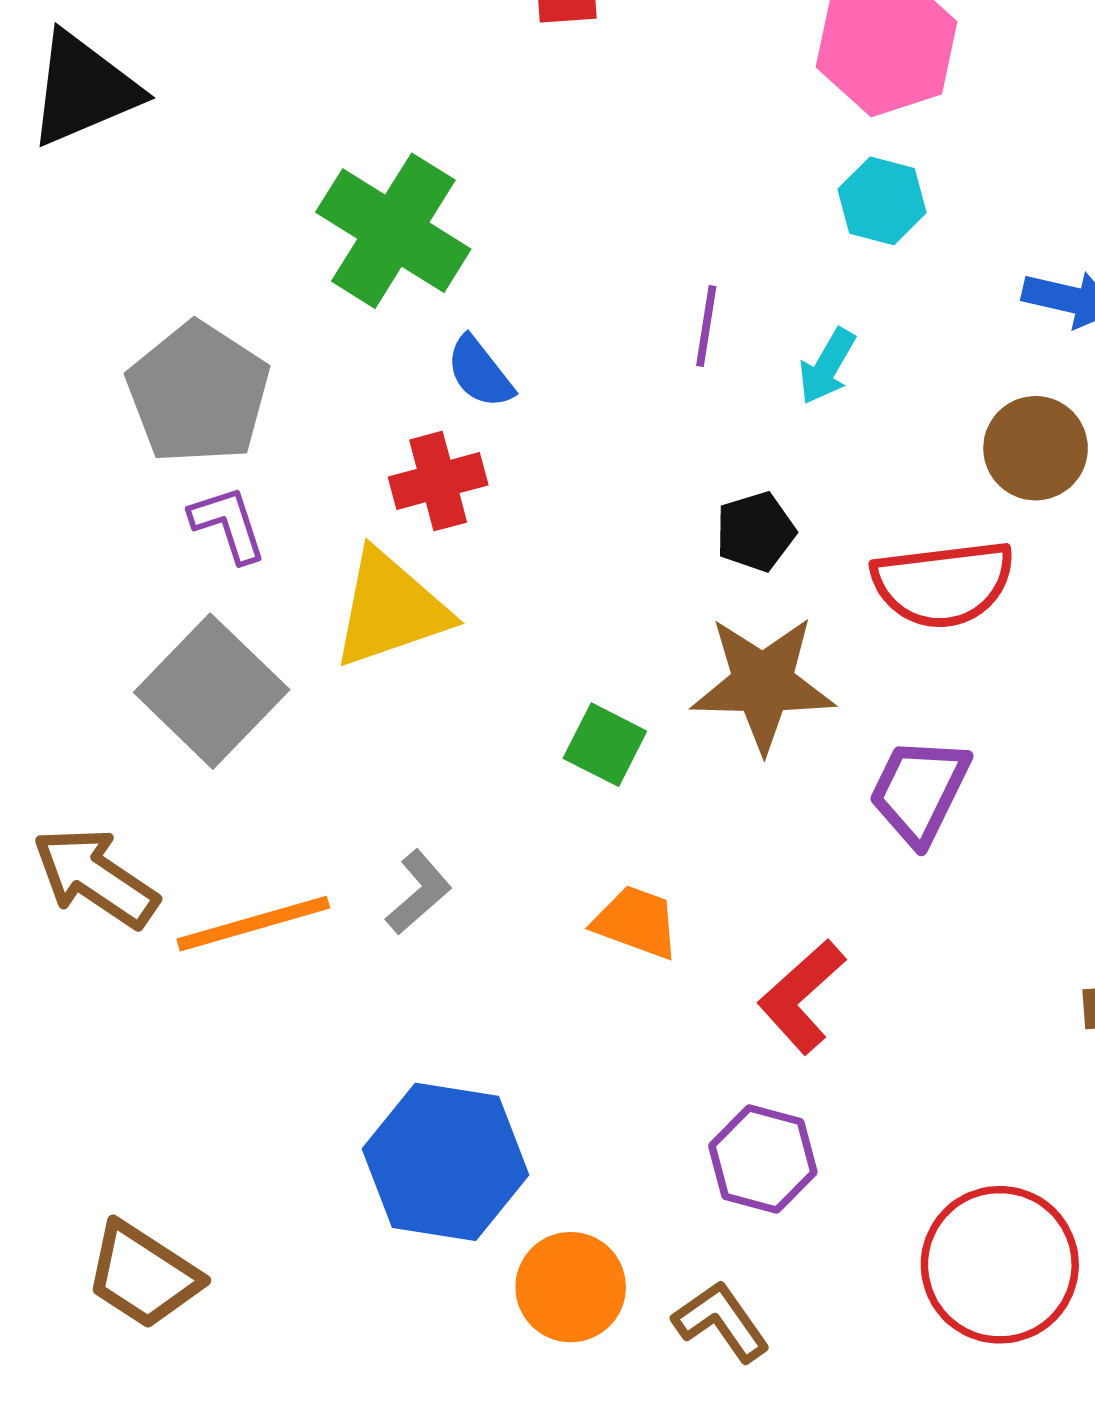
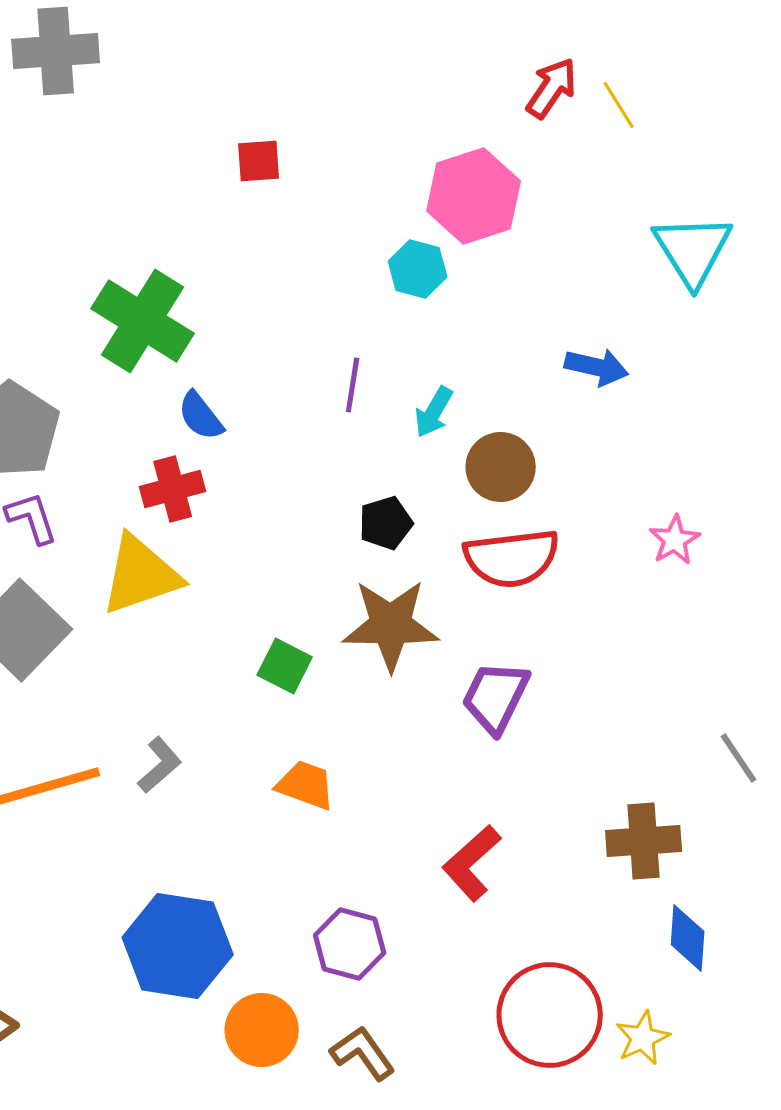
cyan hexagon: (882, 201) -> (418, 269), moved
brown circle: (1036, 448) -> (501, 467), moved
red L-shape: (802, 997) -> (472, 863), moved
purple hexagon: (763, 1159) -> (350, 944), moved

